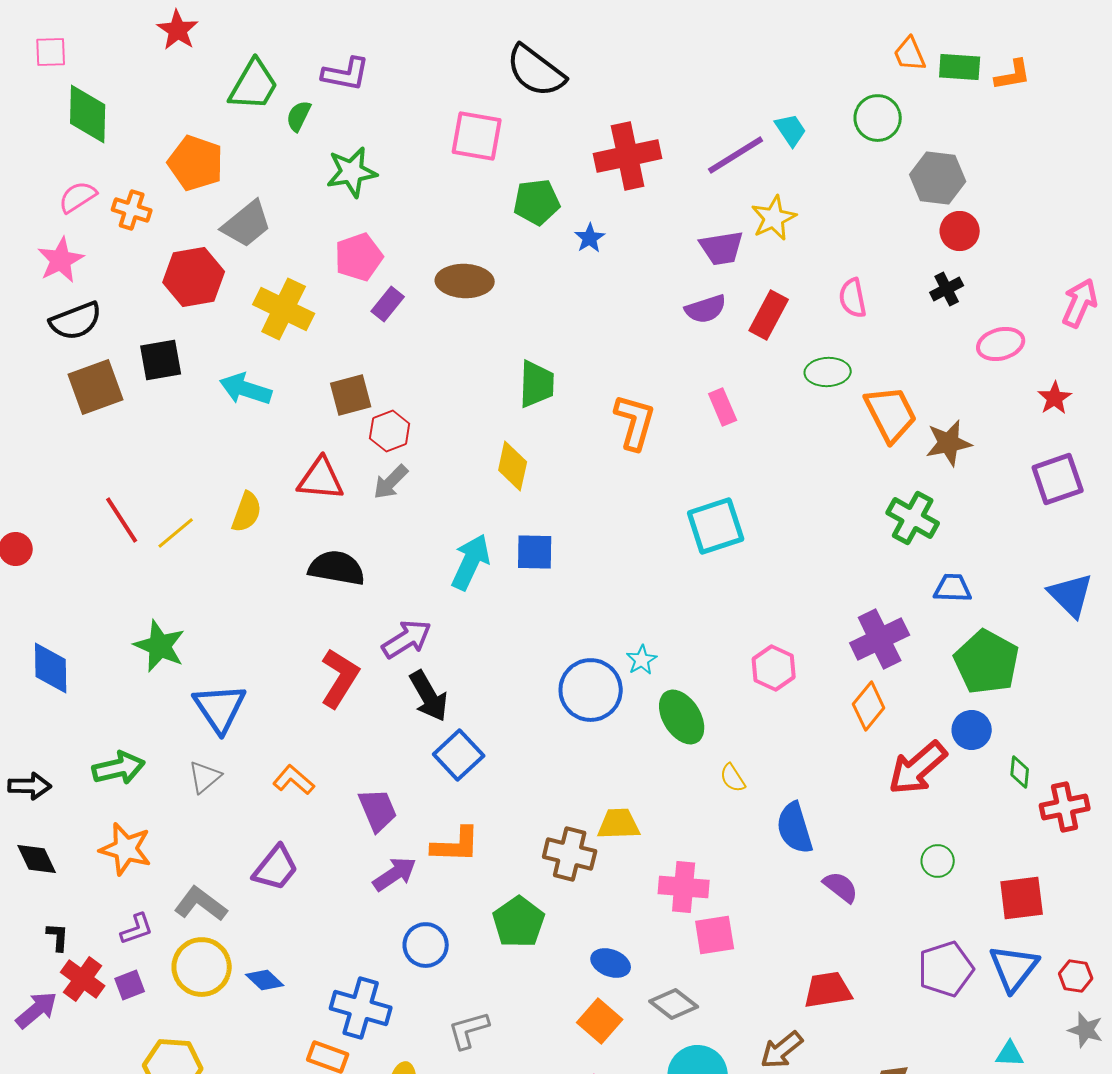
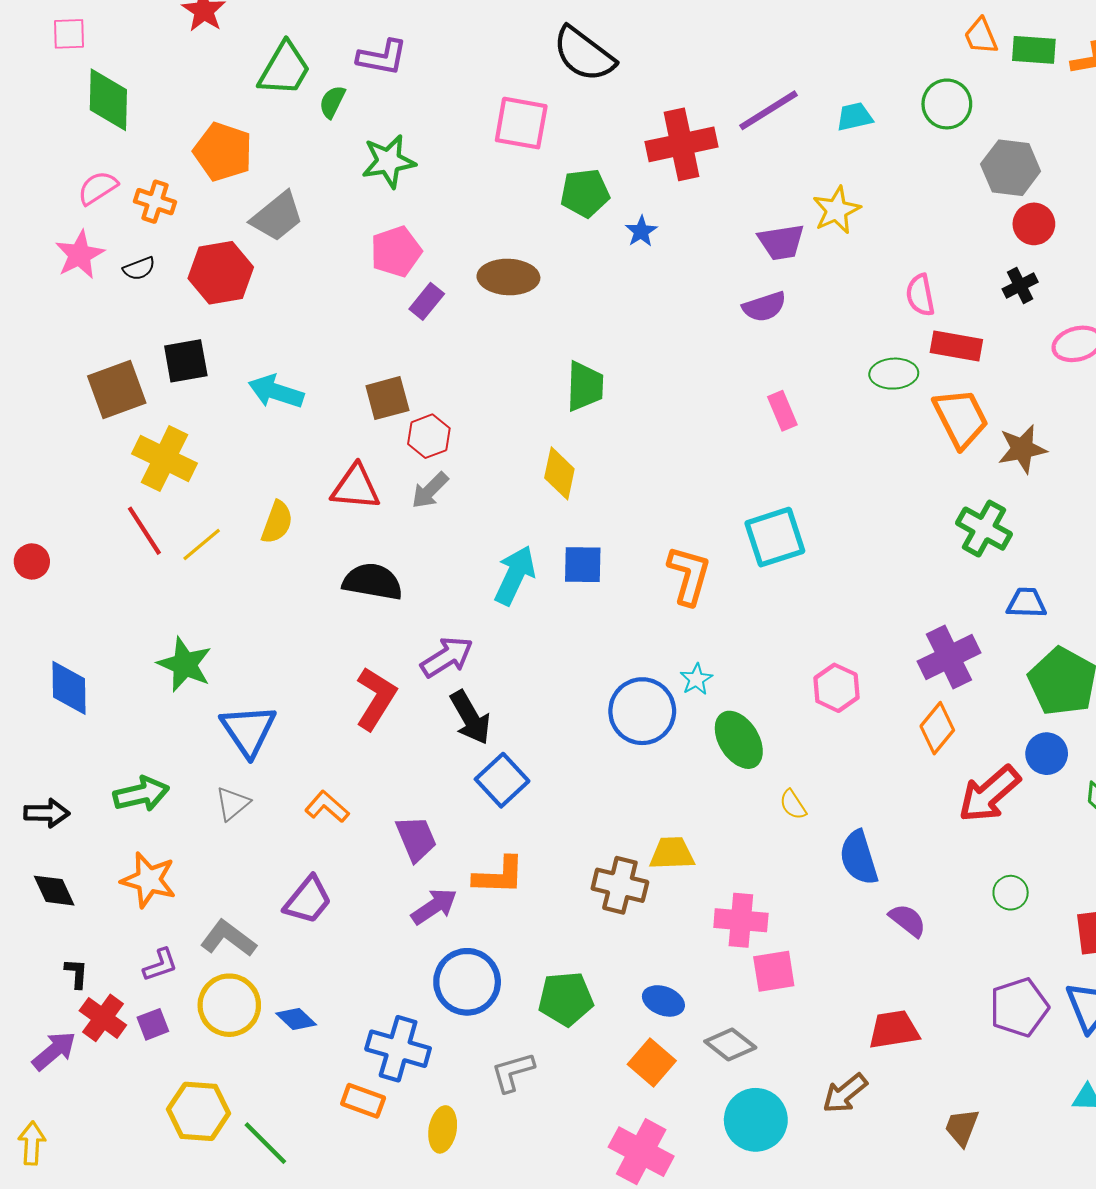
cyan trapezoid: (791, 130) -> (855, 117), turned -69
purple line: (736, 155) -> (769, 110), moved
yellow cross: (284, 309) -> (165, 459), moved
red rectangle: (769, 315) -> (956, 346), moved, turned 72
black semicircle: (76, 321) -> (139, 269), moved, size x0.6
orange L-shape: (635, 422) -> (689, 575), moved
green pentagon: (519, 922) -> (566, 999), moved, turned 30
blue circle: (426, 945) -> (467, 982), size x1.4

